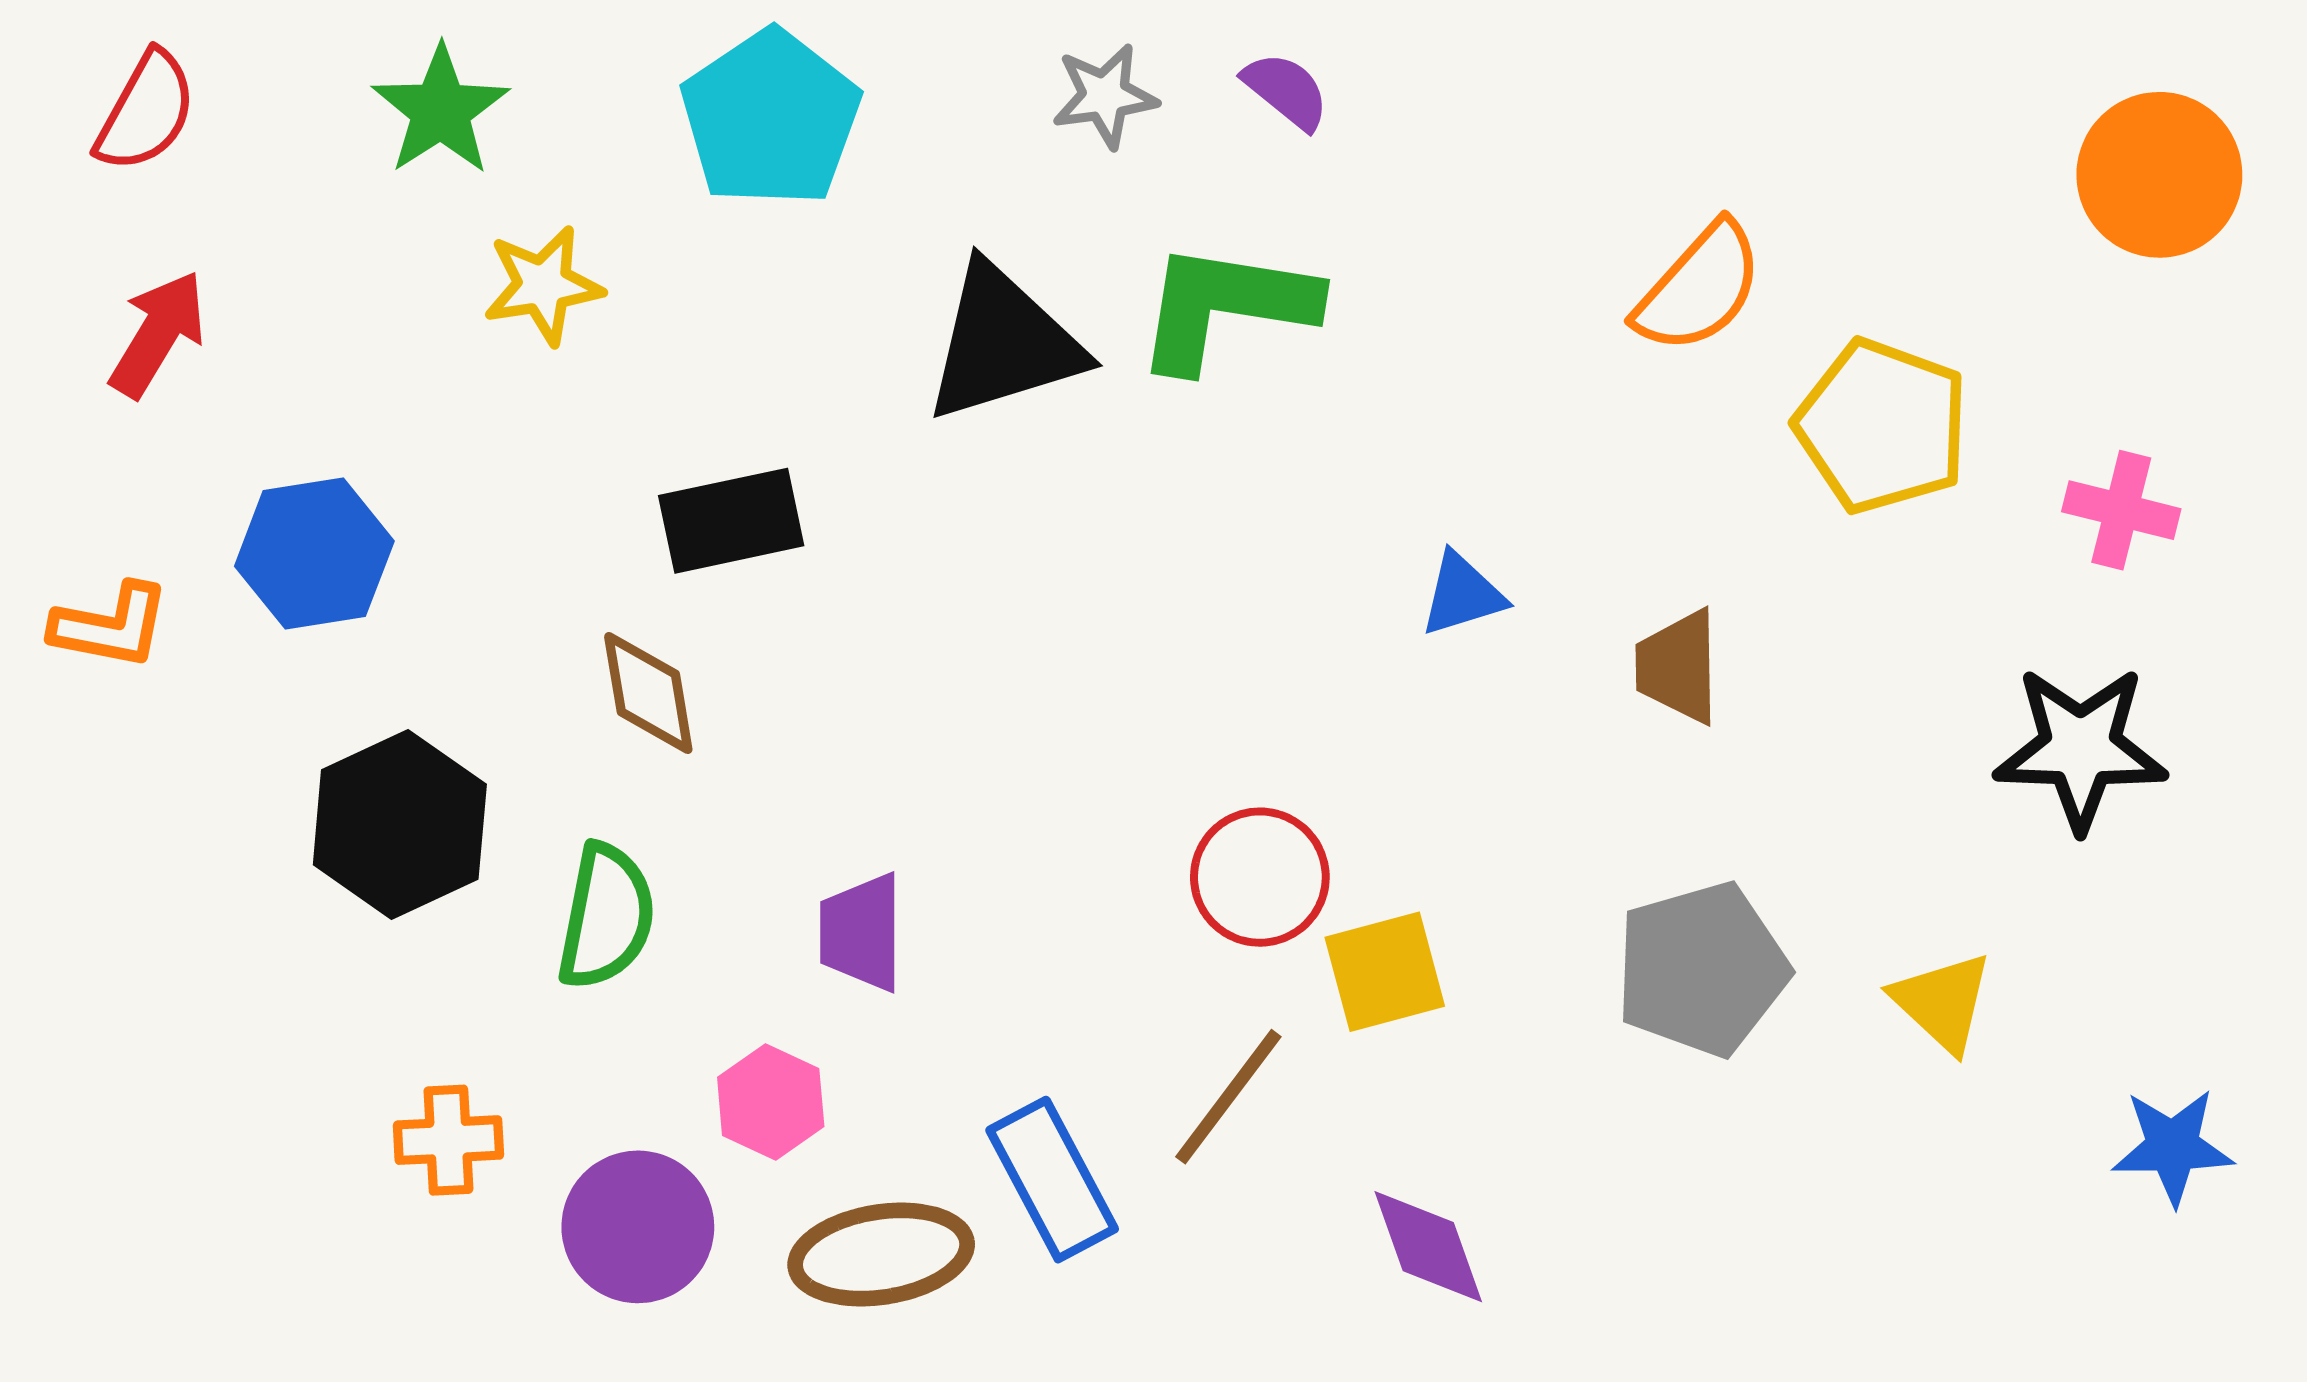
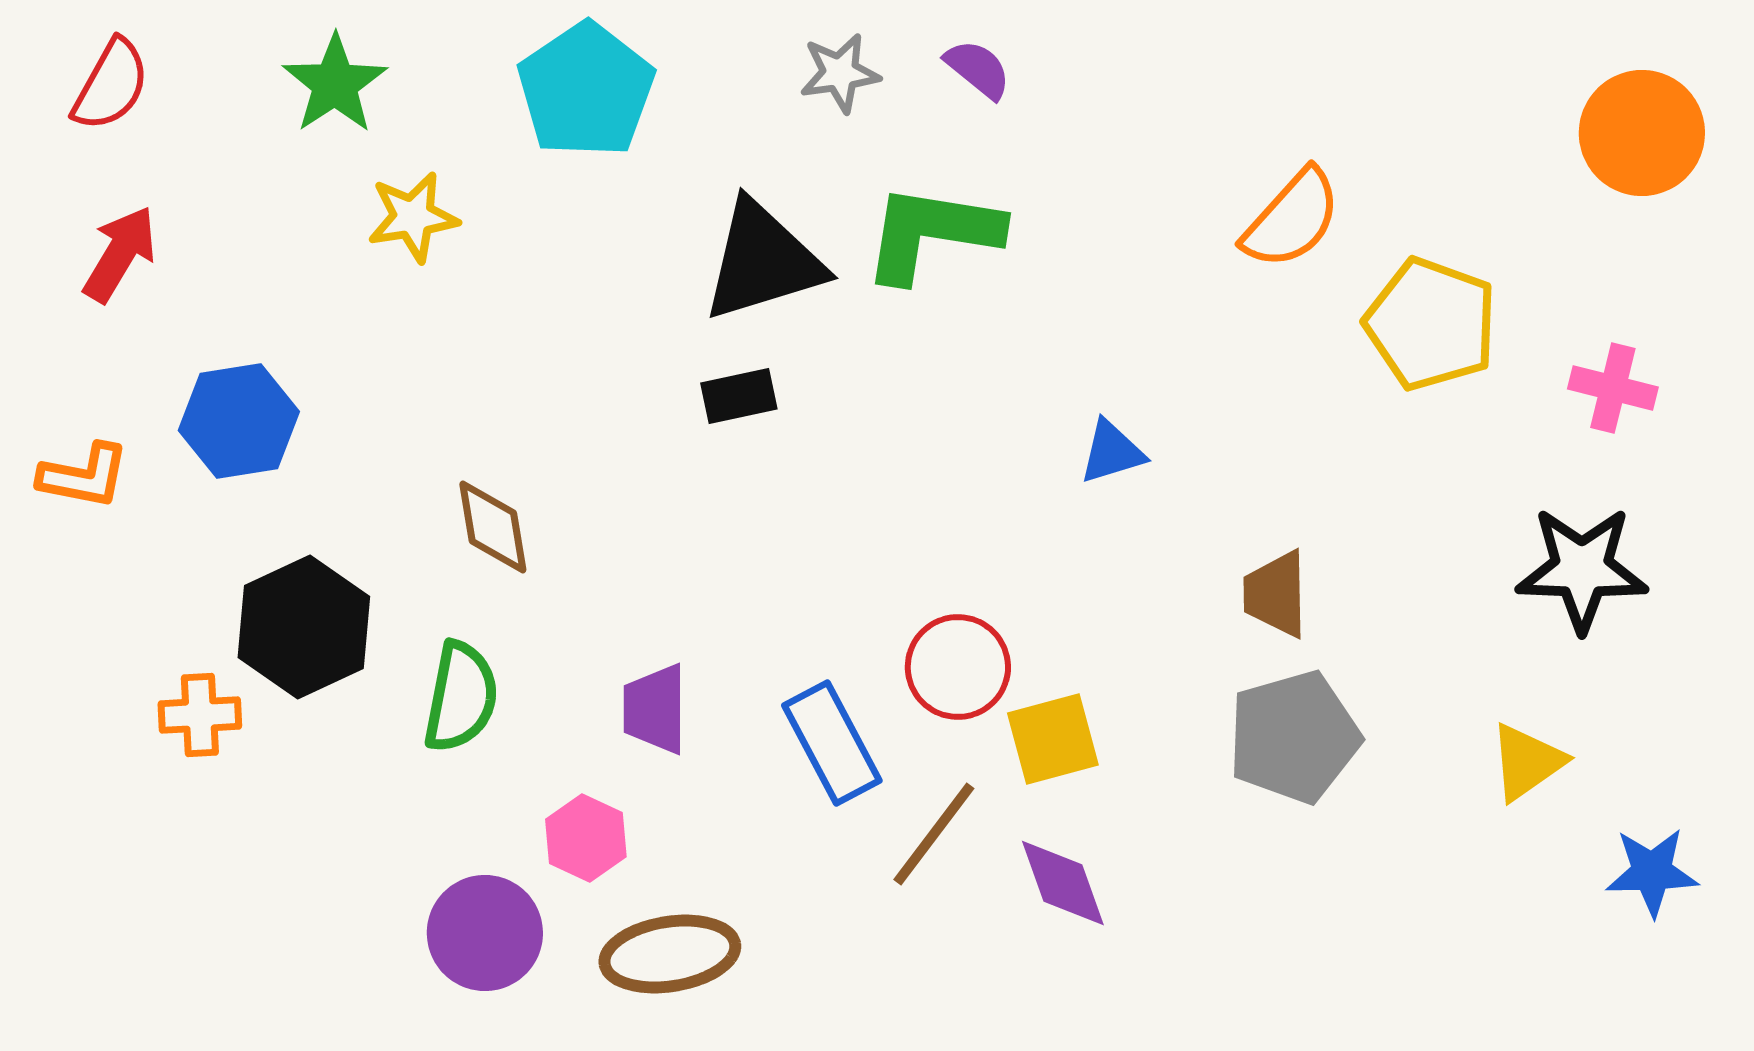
black rectangle: (731, 521) -> (739, 396), moved, size x0.7
brown trapezoid: (1678, 667) -> (1276, 594), moved
yellow triangle: (1942, 1002) -> (1527, 762), moved, turned 42
orange cross: (448, 1140) -> (200, 715), moved
blue rectangle: (1052, 1180) -> (832, 743), moved
purple diamond: (1428, 1247) -> (1063, 883), moved

